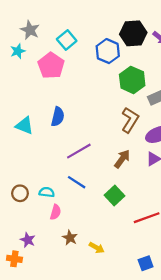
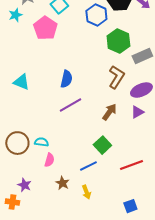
blue semicircle: (58, 117) -> (66, 79), moved
blue line: (77, 182) -> (88, 166), moved, turned -60
brown circle: (20, 193) -> (17, 143), size x1.5
yellow arrow: (97, 248) -> (86, 192), turned 40

